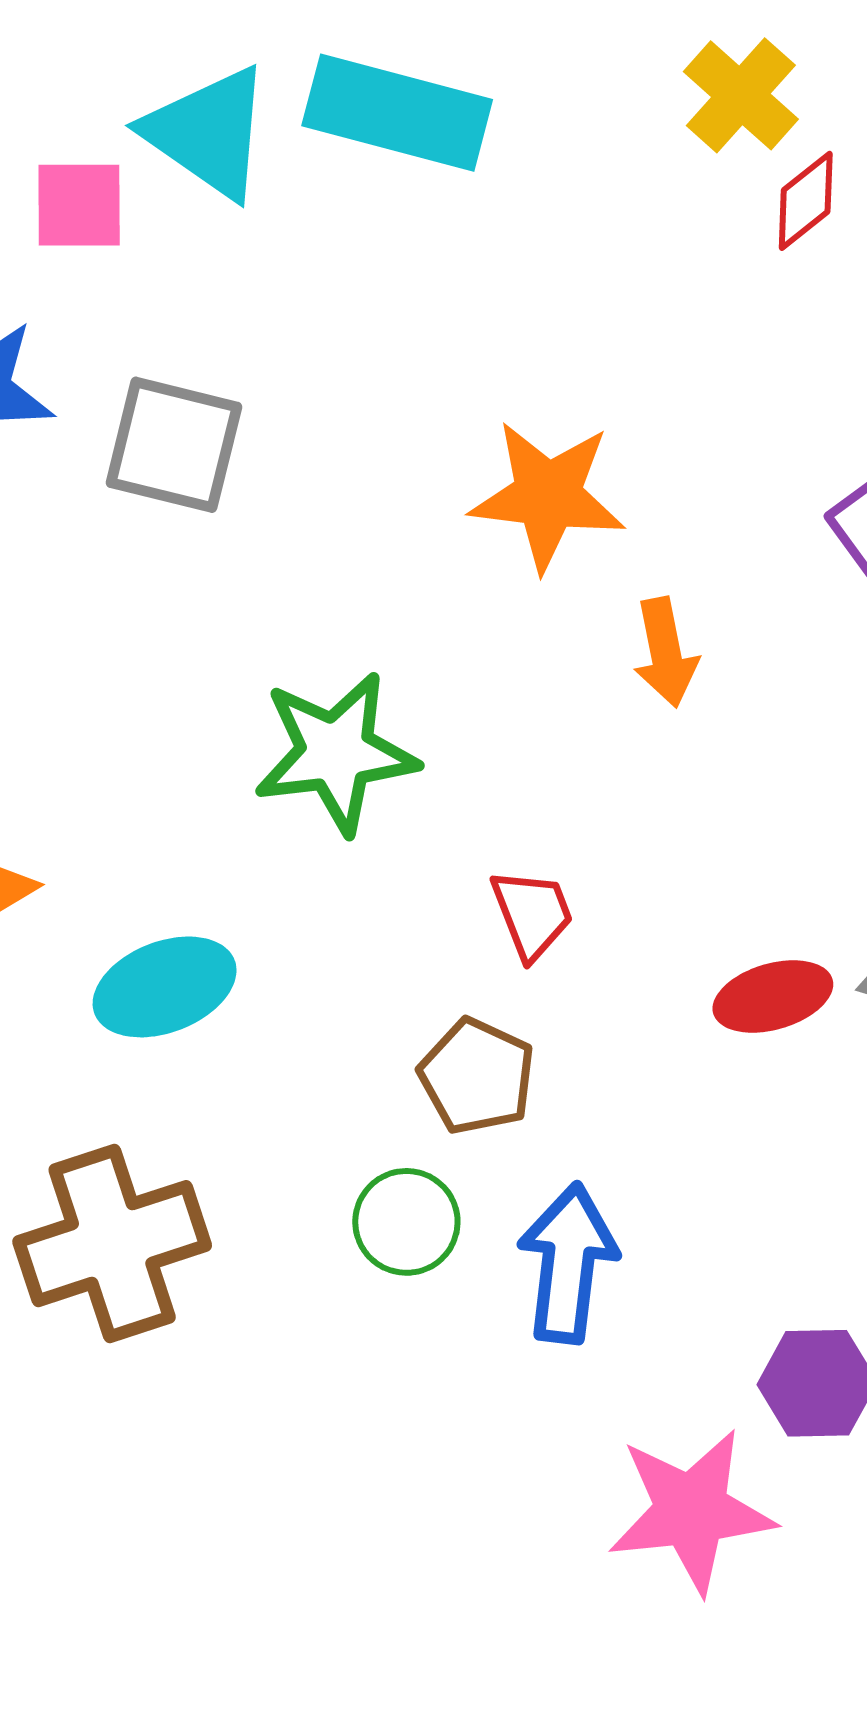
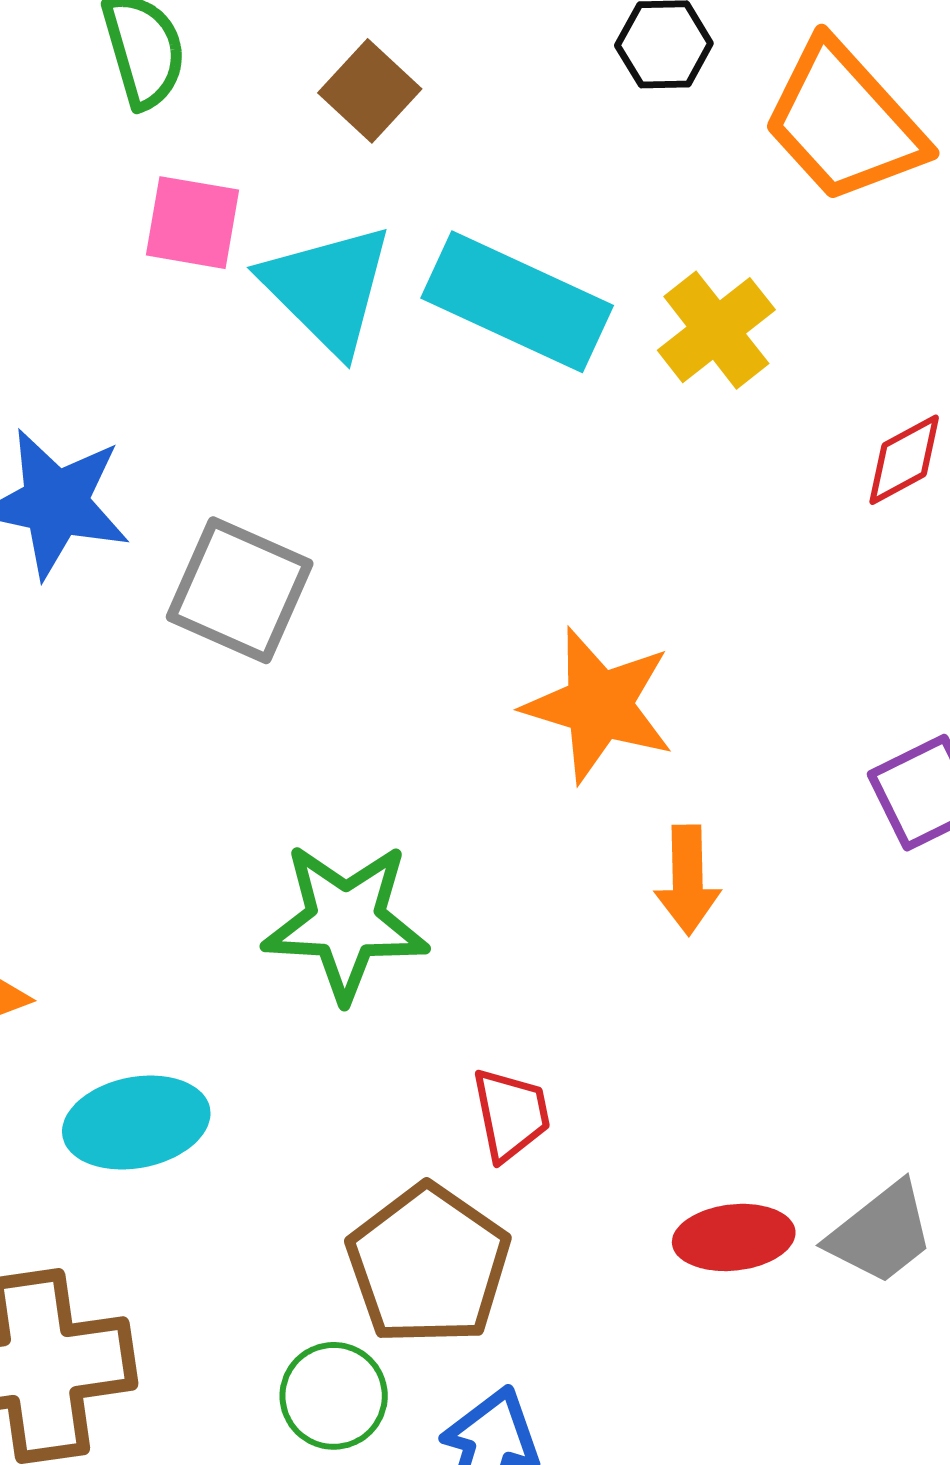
yellow cross: (741, 95) -> (716, 330), moved
pink square: (79, 205) -> (192, 223), moved
brown pentagon: (477, 1076) -> (428, 1265), size x1.4

